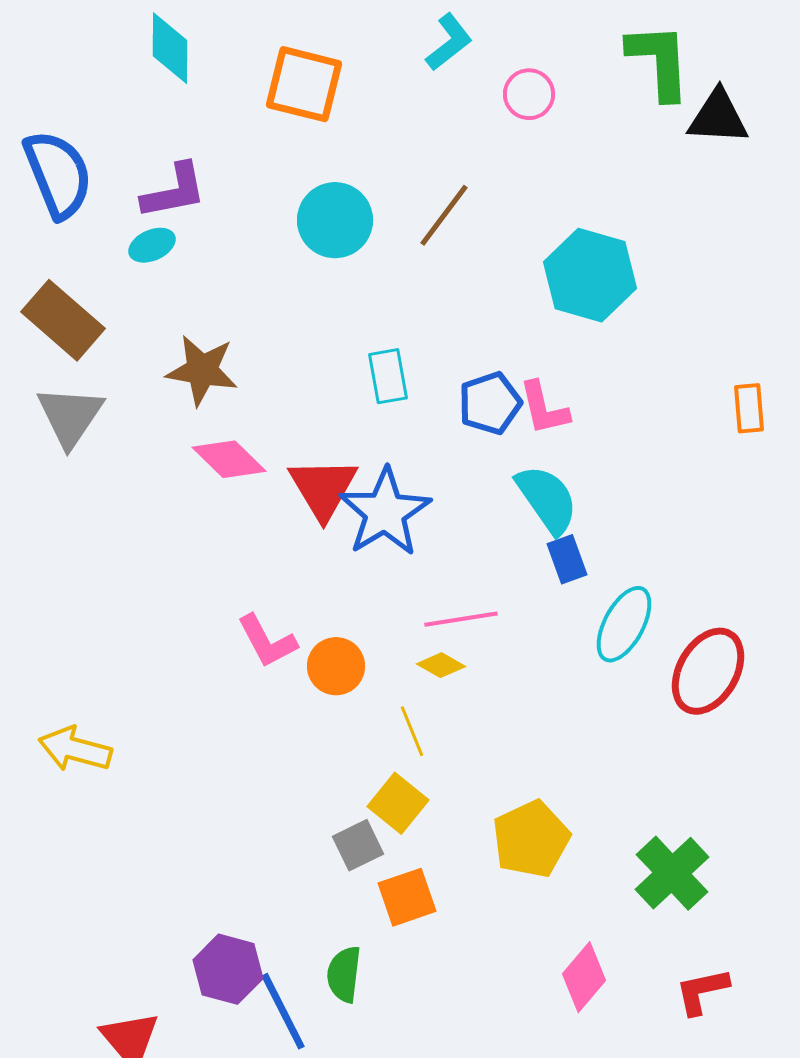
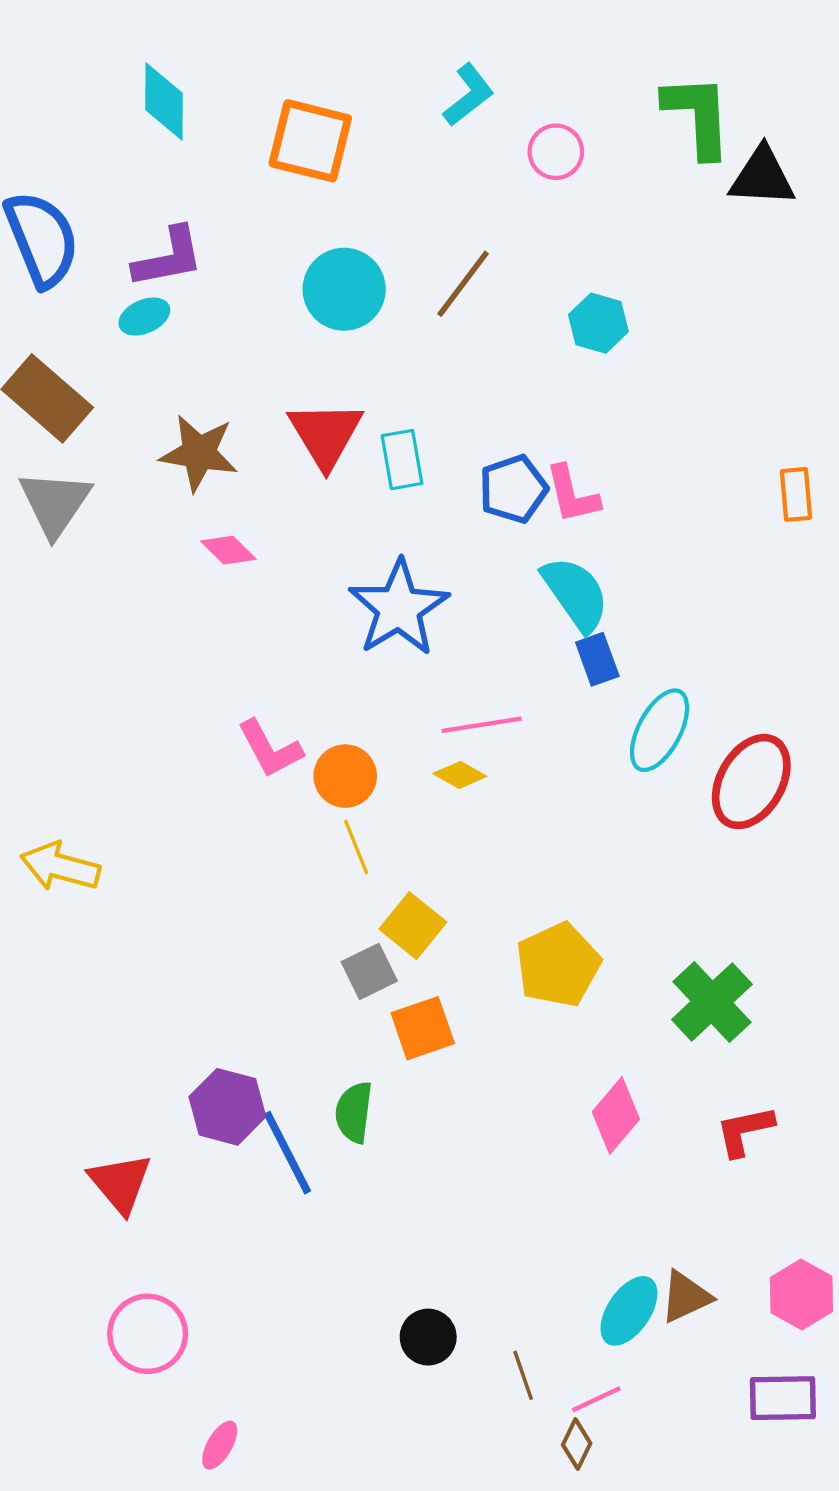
cyan hexagon: (590, 275) -> (598, 323), moved, size x0.6
pink diamond: (229, 459) -> (228, 550), size x0.7
red triangle: (323, 488) -> (326, 434), moved
yellow line: (412, 731) -> (356, 847), moved

